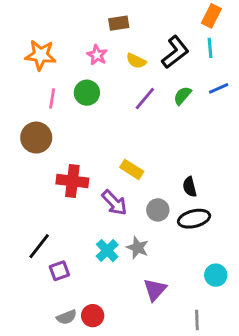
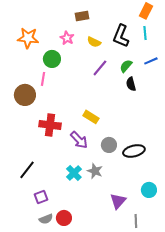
black L-shape: (175, 52) -> (121, 36), turned 150
green circle: (87, 93) -> (52, 59), moved
pink line: (52, 98) -> (43, 79), moved
black semicircle: (190, 187) -> (131, 84), moved
purple square: (59, 271) -> (41, 197), moved
purple triangle: (155, 290) -> (118, 201), moved

